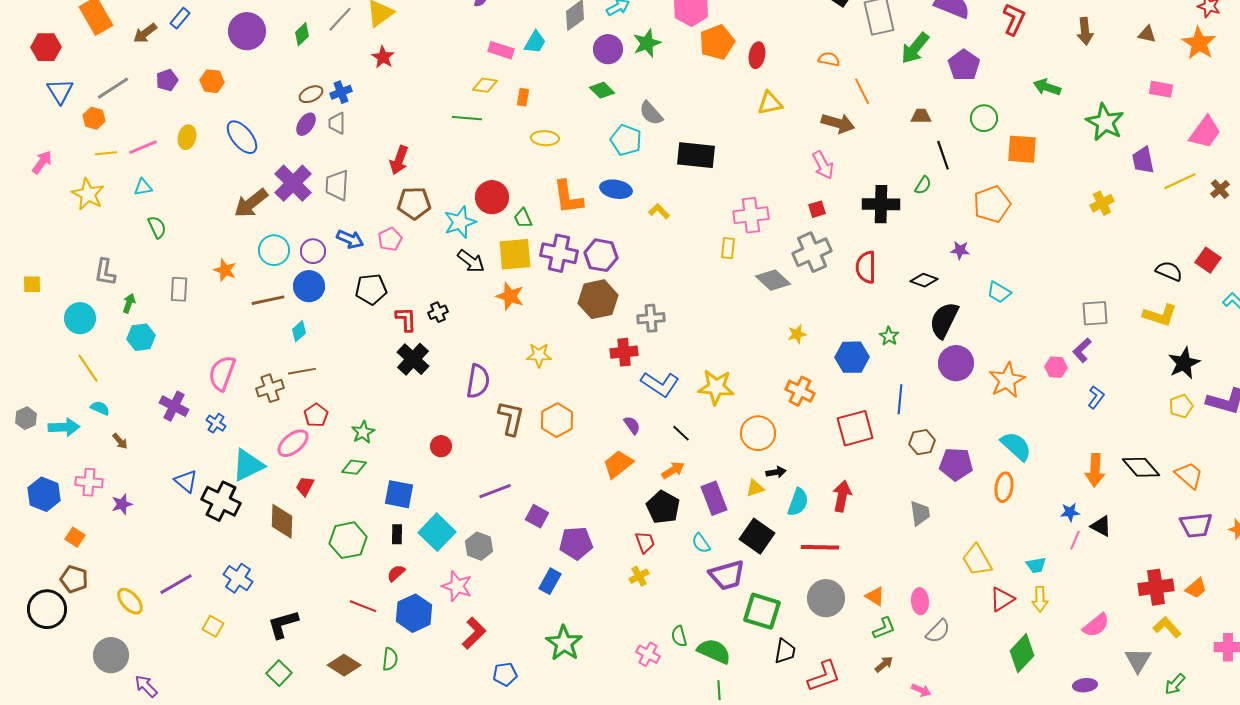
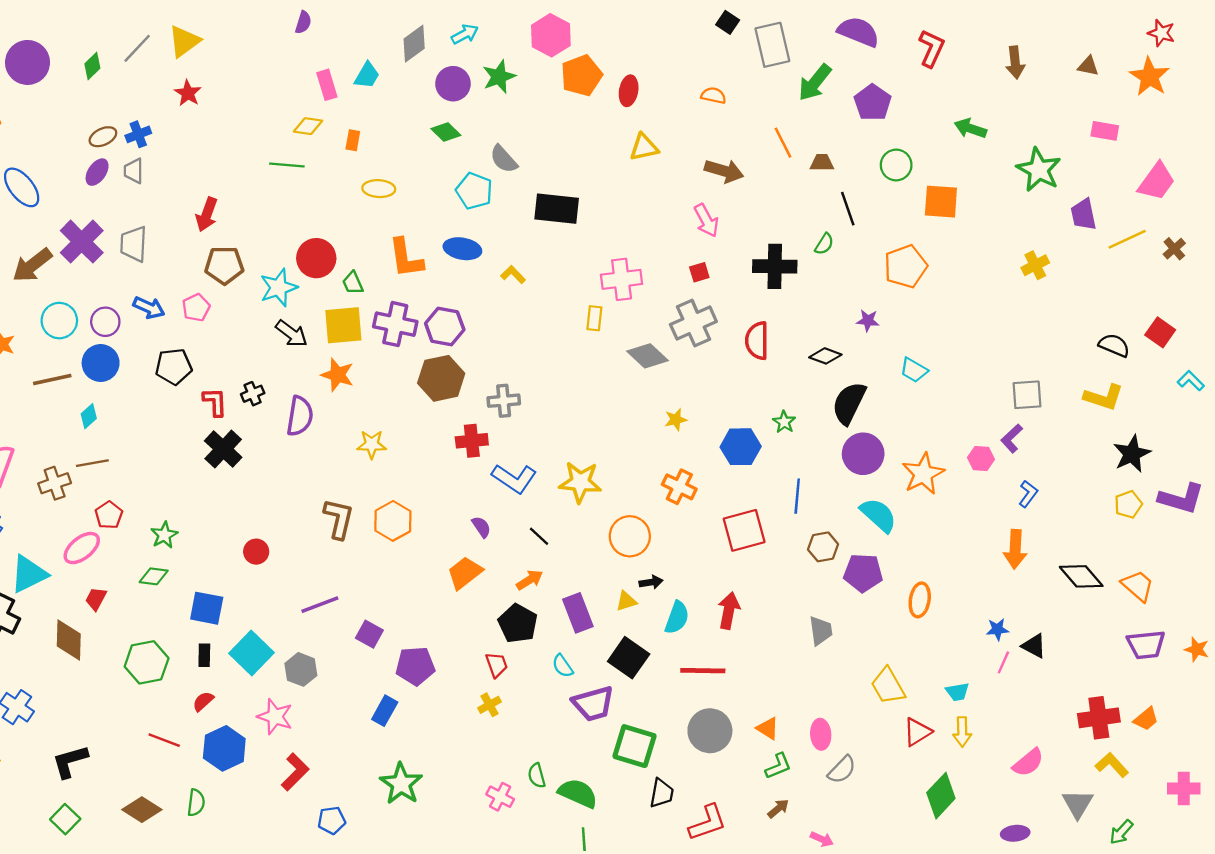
pink rectangle: (501, 50) -> (327, 85), turned 55
orange line: (862, 91) -> (783, 143), moved
purple semicircle: (478, 381) -> (300, 416), moved
cyan semicircle: (1016, 446) -> (878, 515), moved
orange arrow: (1095, 470) -> (1015, 549), moved

